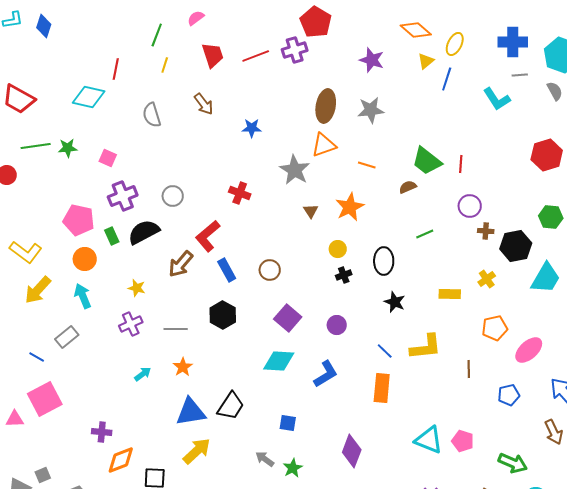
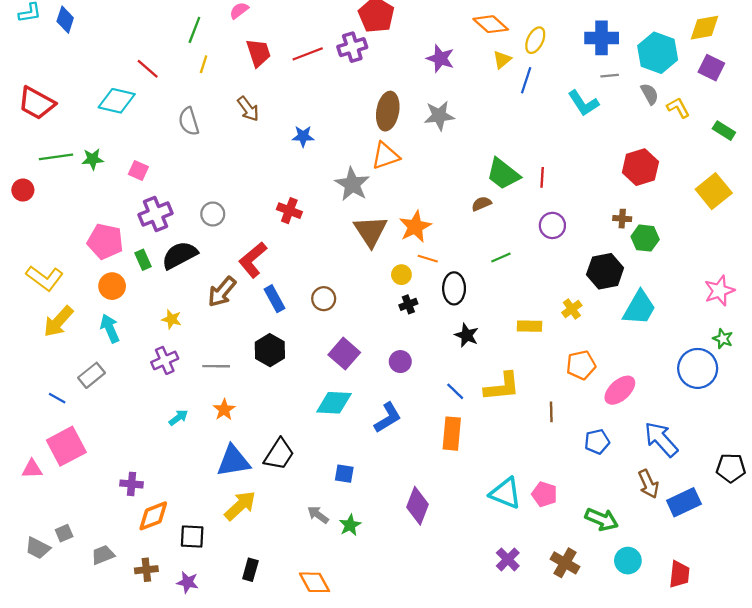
red line: (116, 69) -> (148, 69), turned -60
orange line: (367, 165) -> (428, 259), moved
brown triangle: (311, 211) -> (371, 231), size x2.0
brown cross: (486, 231) -> (622, 219), moved

